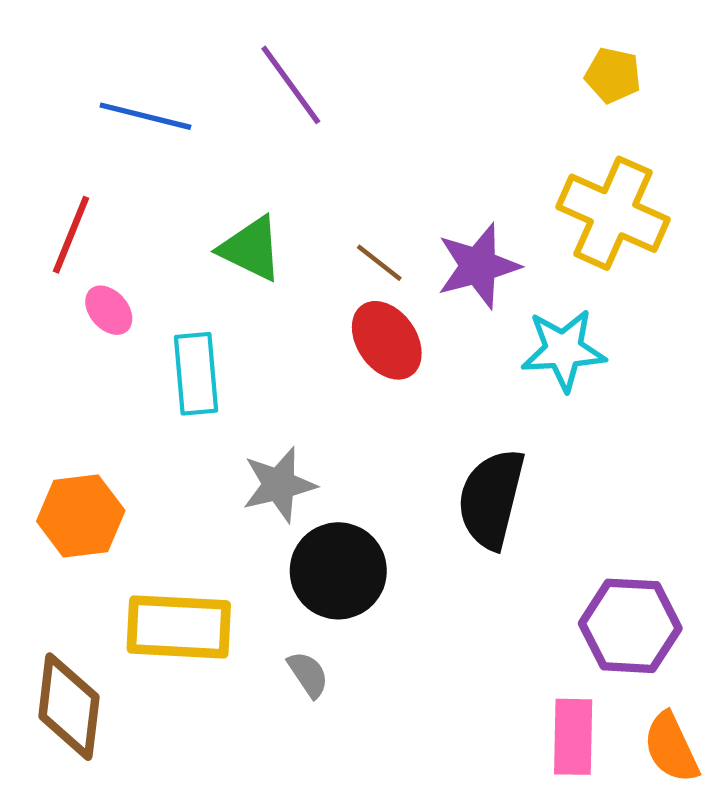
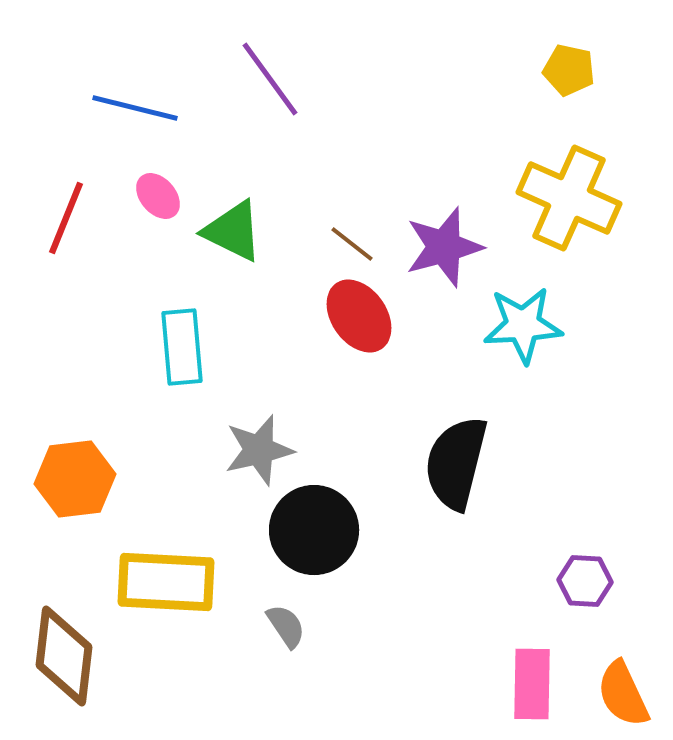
pink ellipse: (109, 310) -> (158, 196), moved
purple hexagon: (630, 626) -> (585, 581), size x0.6

